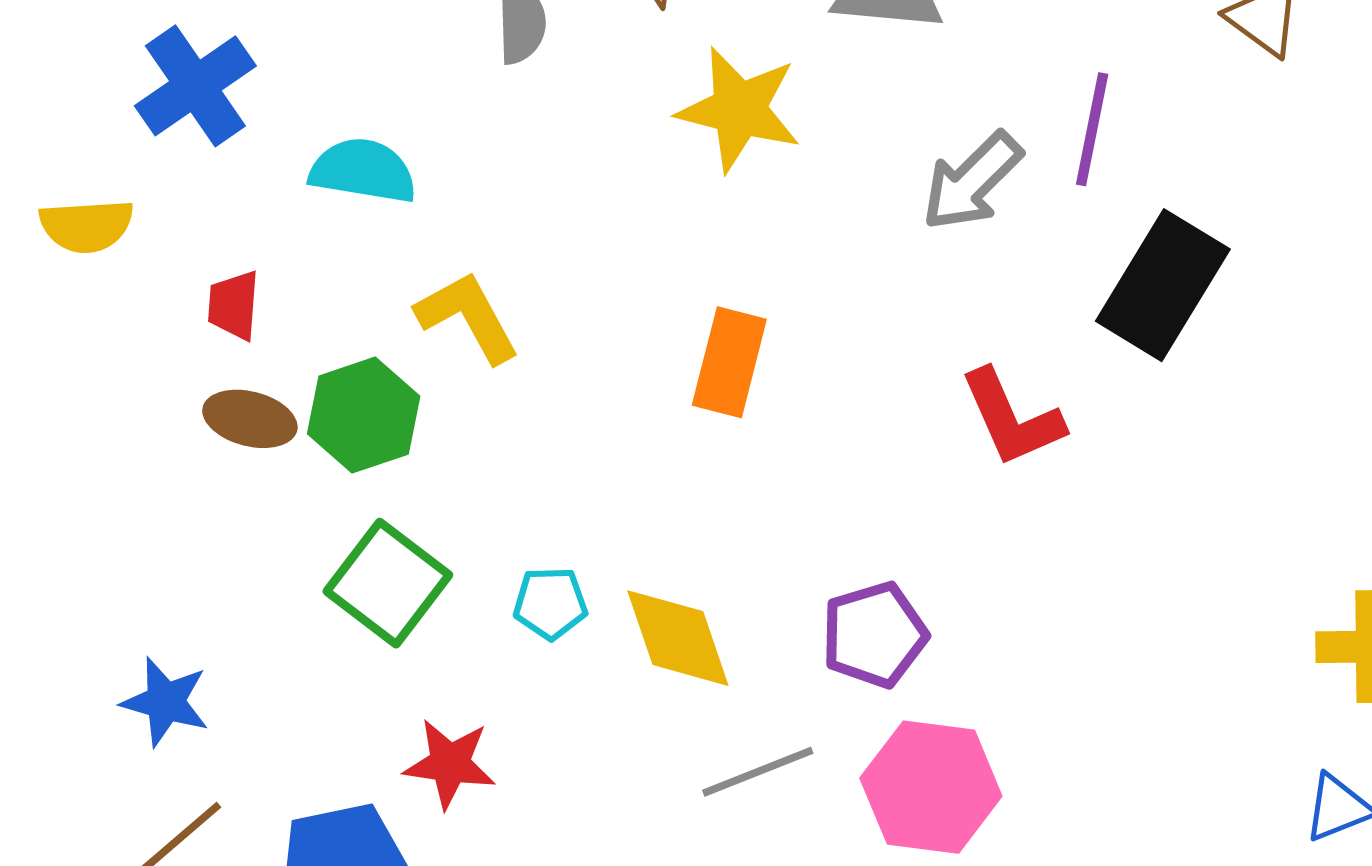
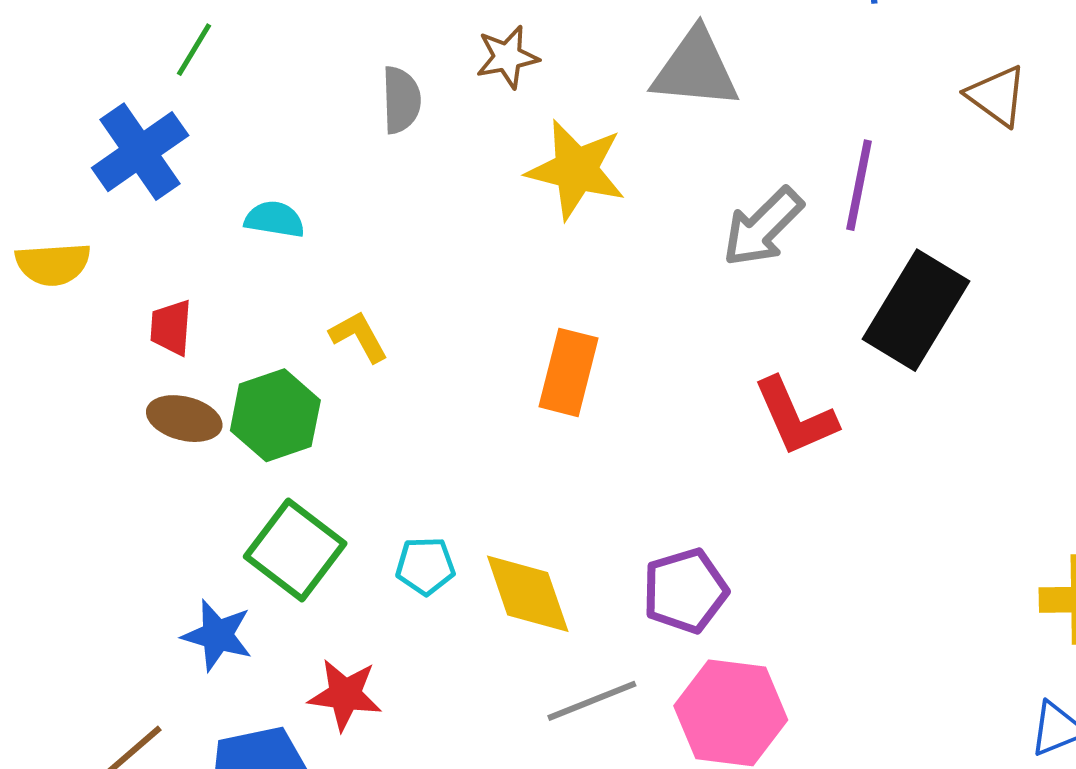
cyan semicircle: (363, 171) -> (275, 219), size x0.7
yellow L-shape: (468, 317) -> (359, 336), size x0.7
blue star: (165, 702) -> (217, 635), moved

